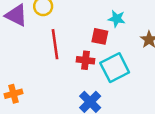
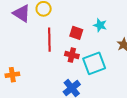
red square: (100, 36) -> (76, 33), moved

